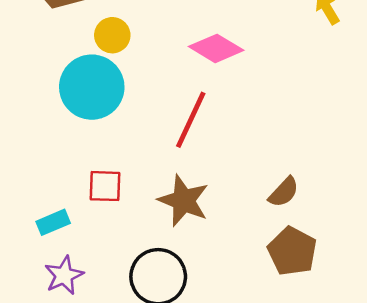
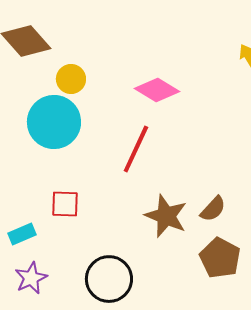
brown star: (184, 201) -> (166, 216), moved

